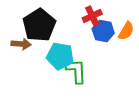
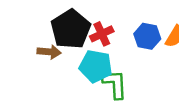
red cross: (92, 16) -> (102, 34), moved

